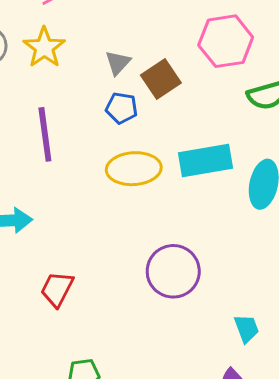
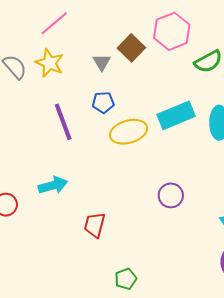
brown square: (161, 79) -> (131, 48), moved
blue pentagon: (122, 108) -> (103, 102), moved
purple circle: (173, 271) -> (171, 195), size x0.7

